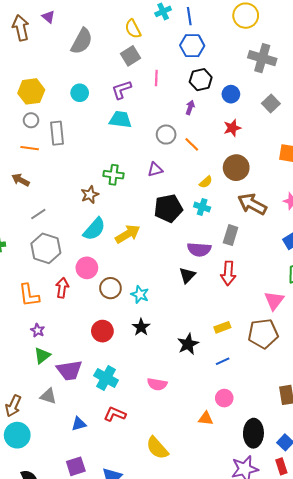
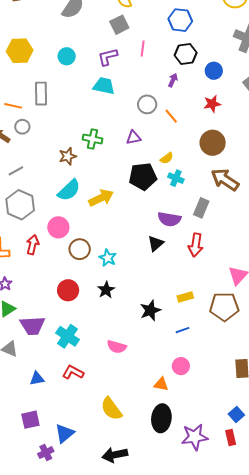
gray circle: (31, 120) -> (22, 127), moved
yellow semicircle: (206, 182) -> (167, 158), moved
black ellipse: (253, 433) -> (161, 418), moved

